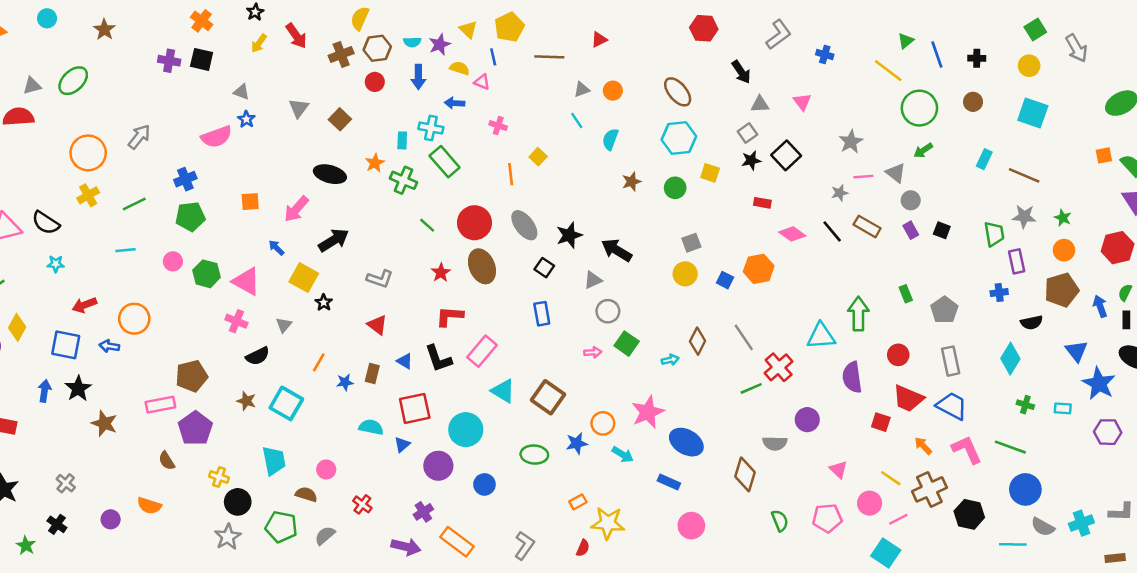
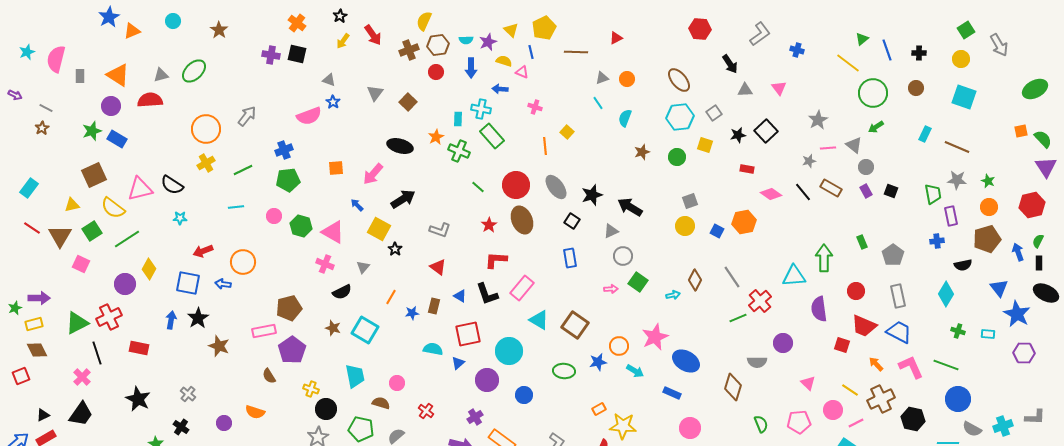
gray square: (747, 133) -> (714, 113), moved

